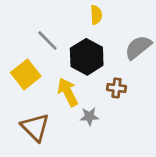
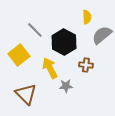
yellow semicircle: (96, 15) -> (87, 17), moved

